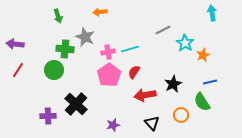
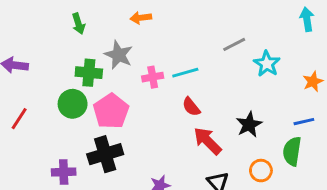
orange star: (203, 55) -> (313, 82), moved
red line: (18, 70) -> (19, 119), moved
red semicircle: (134, 72) -> (191, 107), turned -72
pink pentagon: (109, 75) -> (111, 111), moved
red arrow: (145, 95) -> (208, 141), turned 55
green semicircle: (202, 102) -> (292, 151), turned 42
black cross: (76, 104) -> (105, 154), turned 30

